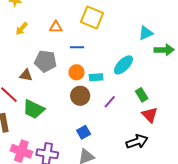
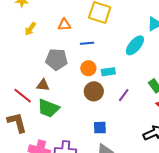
cyan ellipse: (123, 65) -> (135, 45), moved
brown triangle: (26, 75) -> (43, 85), moved
blue square: (84, 132) -> (100, 128), turned 32

